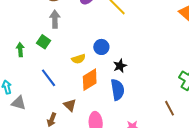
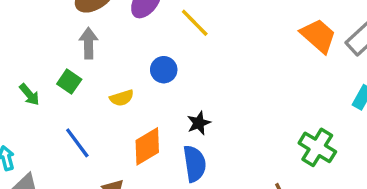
blue circle: (101, 47) -> (164, 70), moved
green arrow: (20, 50) -> (29, 95), turned 144
yellow semicircle: (78, 59) -> (122, 98), moved

